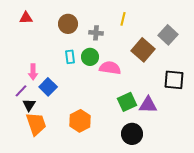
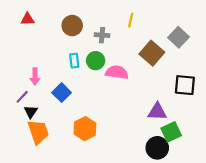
blue square: (48, 87) -> (62, 93), moved
green square: (127, 102) -> (171, 132), moved
black circle: (132, 134) -> (157, 148), moved

